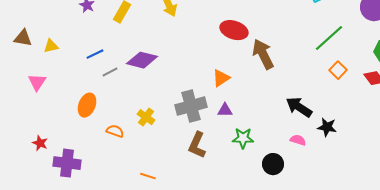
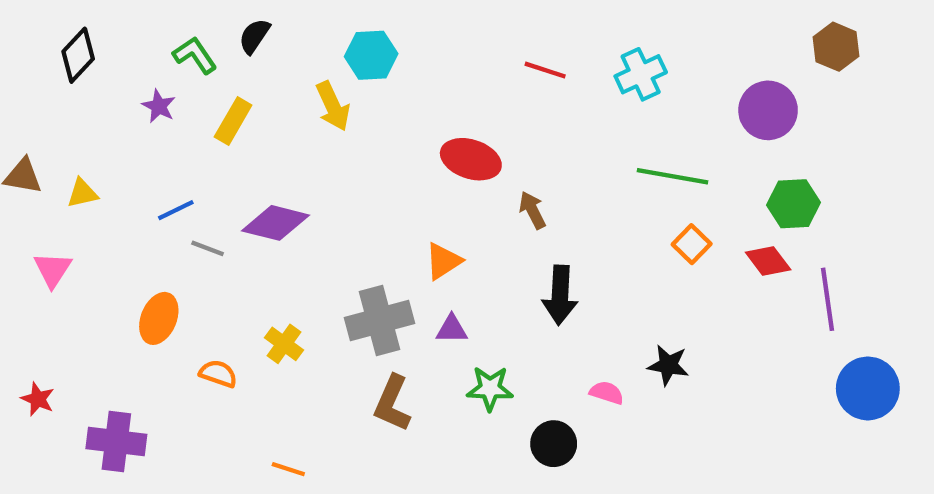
green line: (329, 38) -> (673, 176), turned 52
brown arrow: (263, 54) -> (532, 210), size x0.6
gray line: (110, 72) -> (208, 248), turned 49
black arrow: (299, 107) -> (560, 295), moved, turned -120
red star: (40, 143) -> (38, 399), moved

